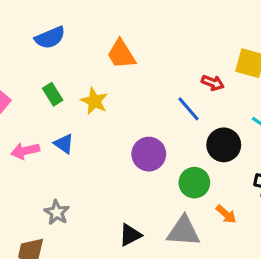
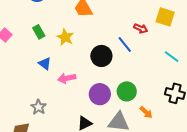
black circle: (224, 145) -> (101, 56), moved
pink arrow: (25, 151) -> (67, 78), moved
purple circle: (149, 154) -> (100, 94), moved

